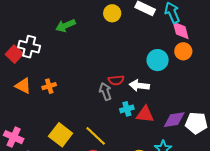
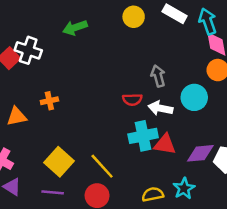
cyan circle: (158, 60) -> (194, 97), moved
orange triangle: (23, 86) -> (17, 117), moved, turned -42
gray arrow: (105, 92) -> (158, 76), moved
cyan cross: (127, 109) -> (143, 136), size x1.6

